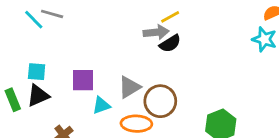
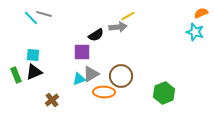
black semicircle: (170, 44) -> (96, 35), moved
purple square: (83, 80) -> (82, 52), moved
gray triangle: (129, 87) -> (91, 74), moved

